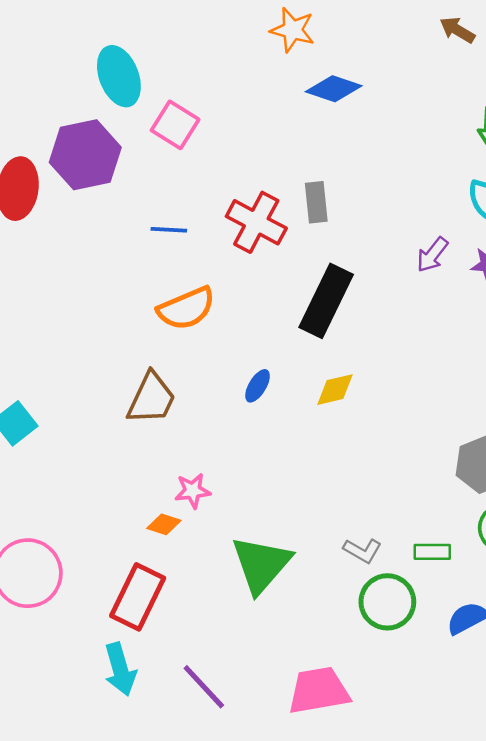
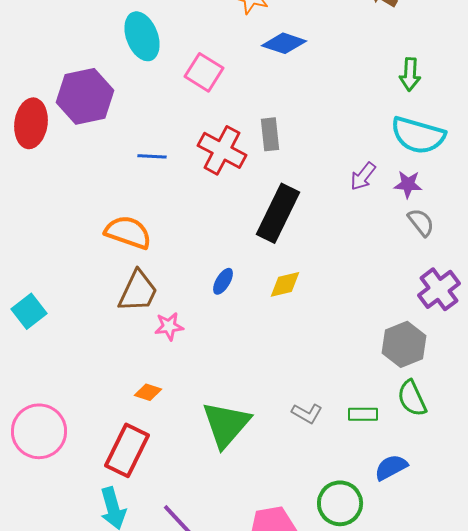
cyan ellipse: (119, 76) -> (142, 36), moved
pink square: (175, 125) -> (204, 72), moved
orange semicircle: (186, 308) -> (128, 232), moved, turned -138
pink star: (193, 491) -> (169, 326), moved
green circle: (387, 602) -> (340, 503), moved

